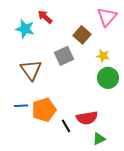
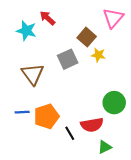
yellow star: (103, 56) -> (98, 55), moved
green circle: (108, 78) -> (114, 103), moved

